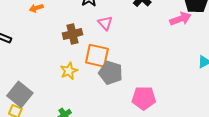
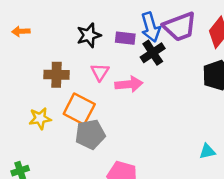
pink arrow: (180, 19) -> (129, 84), moved
gray pentagon: (111, 73) -> (90, 134), turned 30

